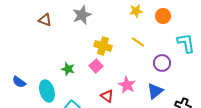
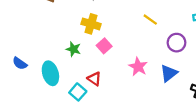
yellow cross: (103, 46) -> (91, 24), moved
red triangle: (107, 96) -> (94, 79), moved

